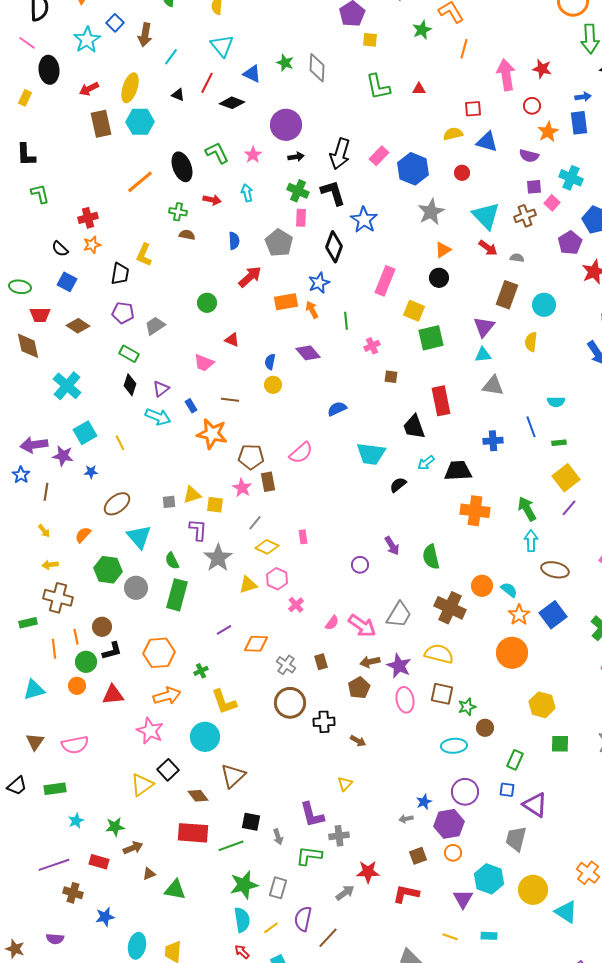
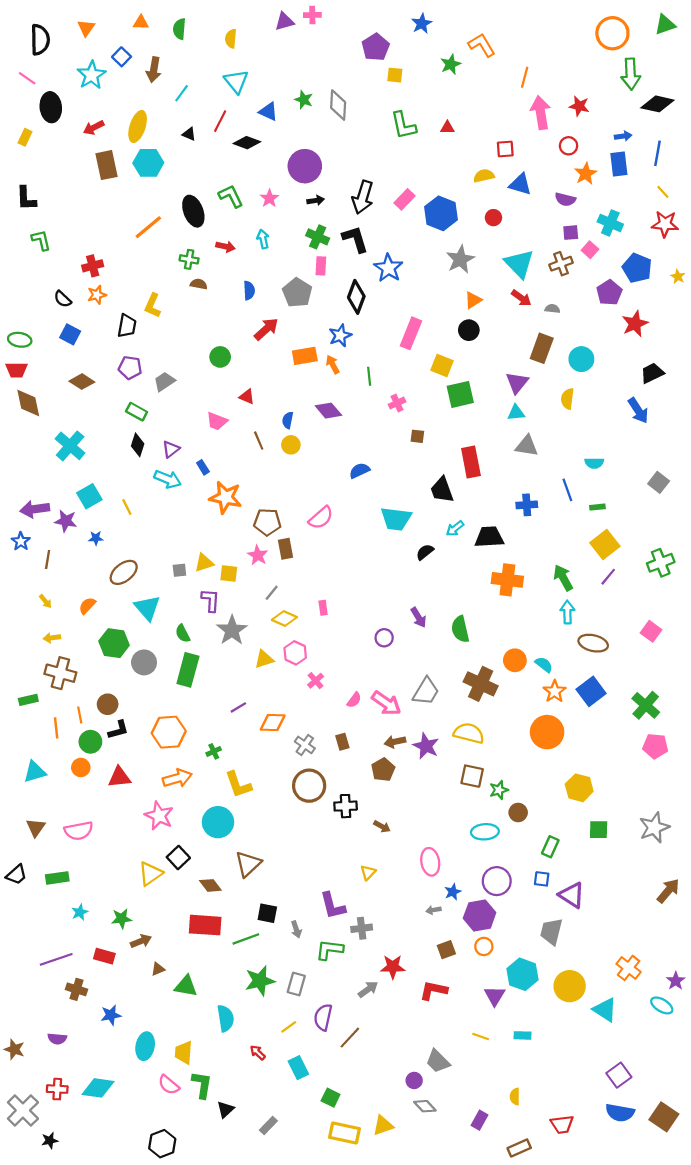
orange line: (464, 49) -> (525, 77), moved
red trapezoid: (40, 315) -> (16, 370), moved
brown line: (230, 400) -> (259, 441), moved, turned 60
pink ellipse: (405, 700) -> (430, 862), moved
cyan semicircle: (242, 920) -> (226, 1018), moved

